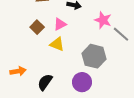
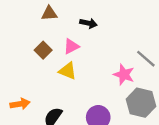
pink star: (103, 20) -> (124, 75), moved
gray hexagon: (94, 56) -> (141, 103), moved

